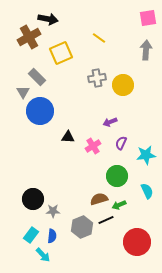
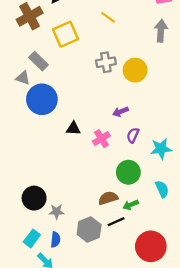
gray triangle: (23, 92) -> (23, 78), turned -40

